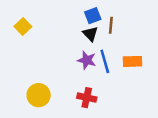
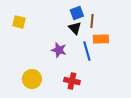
yellow square: (23, 26) -> (19, 22), turned -32
purple star: (87, 60) -> (59, 50), moved
orange rectangle: (133, 61) -> (101, 39), moved

